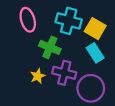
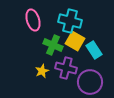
yellow square: (95, 29) -> (75, 41), moved

